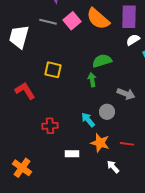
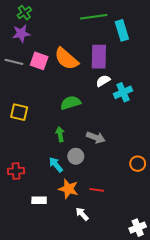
pink square: (72, 21) -> (39, 61), turned -30
green arrow: (92, 80) -> (60, 134), moved

